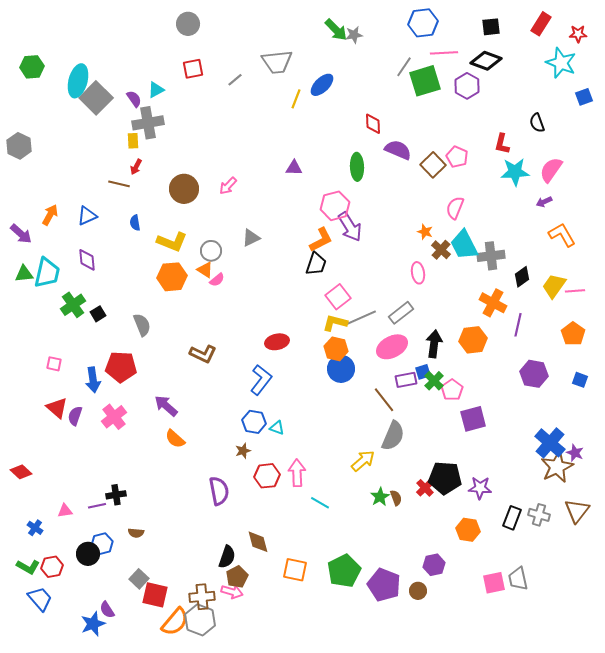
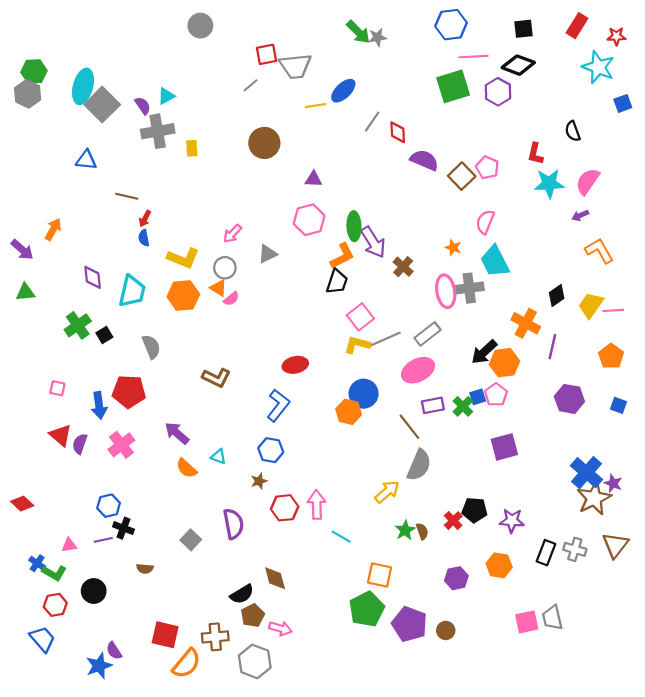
gray line: (404, 67) -> (372, 122), moved
red square: (193, 69) -> (266, 54), moved
yellow line: (296, 99) -> (316, 106), turned 60
yellow rectangle: (133, 141) -> (192, 148), moved
gray hexagon: (19, 146) -> (28, 94), moved
red arrow: (136, 167) -> (145, 219), moved
green ellipse: (357, 167) -> (354, 226), moved
pink arrow: (228, 186) -> (232, 234), moved
brown circle: (184, 189) -> (264, 143), moved
pink hexagon: (335, 206) -> (309, 220), moved
blue triangle: (87, 216) -> (86, 160), moved, turned 30
brown cross: (441, 250) -> (403, 267), moved
gray cross: (491, 256) -> (469, 288), moved
cyan trapezoid: (47, 273) -> (132, 291), moved
pink ellipse: (418, 273) -> (446, 291), size x1.4
black arrow: (434, 344) -> (484, 352), moved, turned -140
orange hexagon: (336, 349) -> (349, 412), moved
blue square: (423, 372) -> (478, 397), moved
pink pentagon: (452, 390) -> (496, 395), moved
cyan triangle: (277, 428) -> (218, 457), moved
black pentagon: (445, 478) -> (475, 510), size x0.7
black cross: (116, 495) -> (124, 528), turned 30
blue hexagon: (102, 544) -> (109, 506), moved
black semicircle: (227, 557) -> (242, 594), turned 40
purple hexagon: (434, 565) -> (456, 578), moved
green L-shape: (28, 567) -> (54, 573), moved
orange square: (295, 570) -> (380, 575), moved
gray square: (139, 579) -> (191, 540), moved
pink arrow: (232, 592) -> (280, 628), moved
gray hexagon: (200, 620) -> (255, 661), moved

